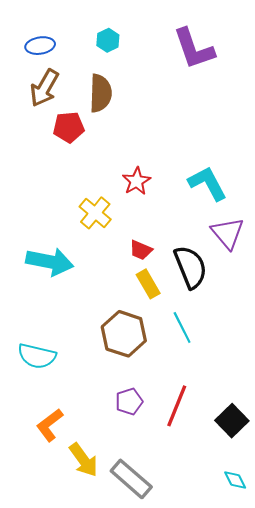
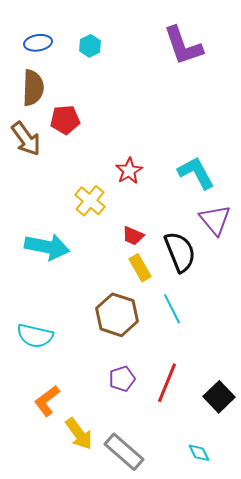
cyan hexagon: (108, 40) -> (90, 46), moved
brown arrow: (44, 88) -> (26, 139), moved, turned -66
brown semicircle: (100, 93) -> (33, 88), moved
cyan diamond: (235, 480) -> (199, 453), moved

